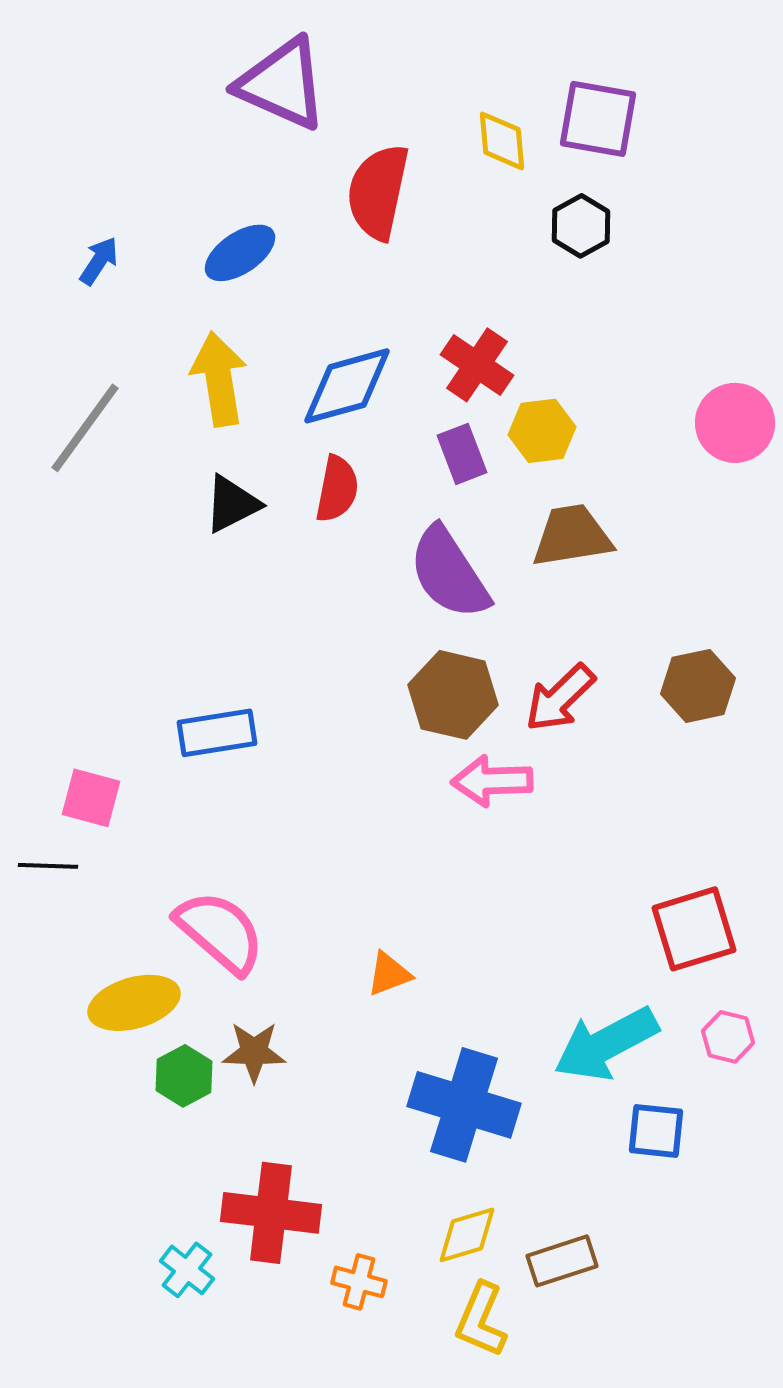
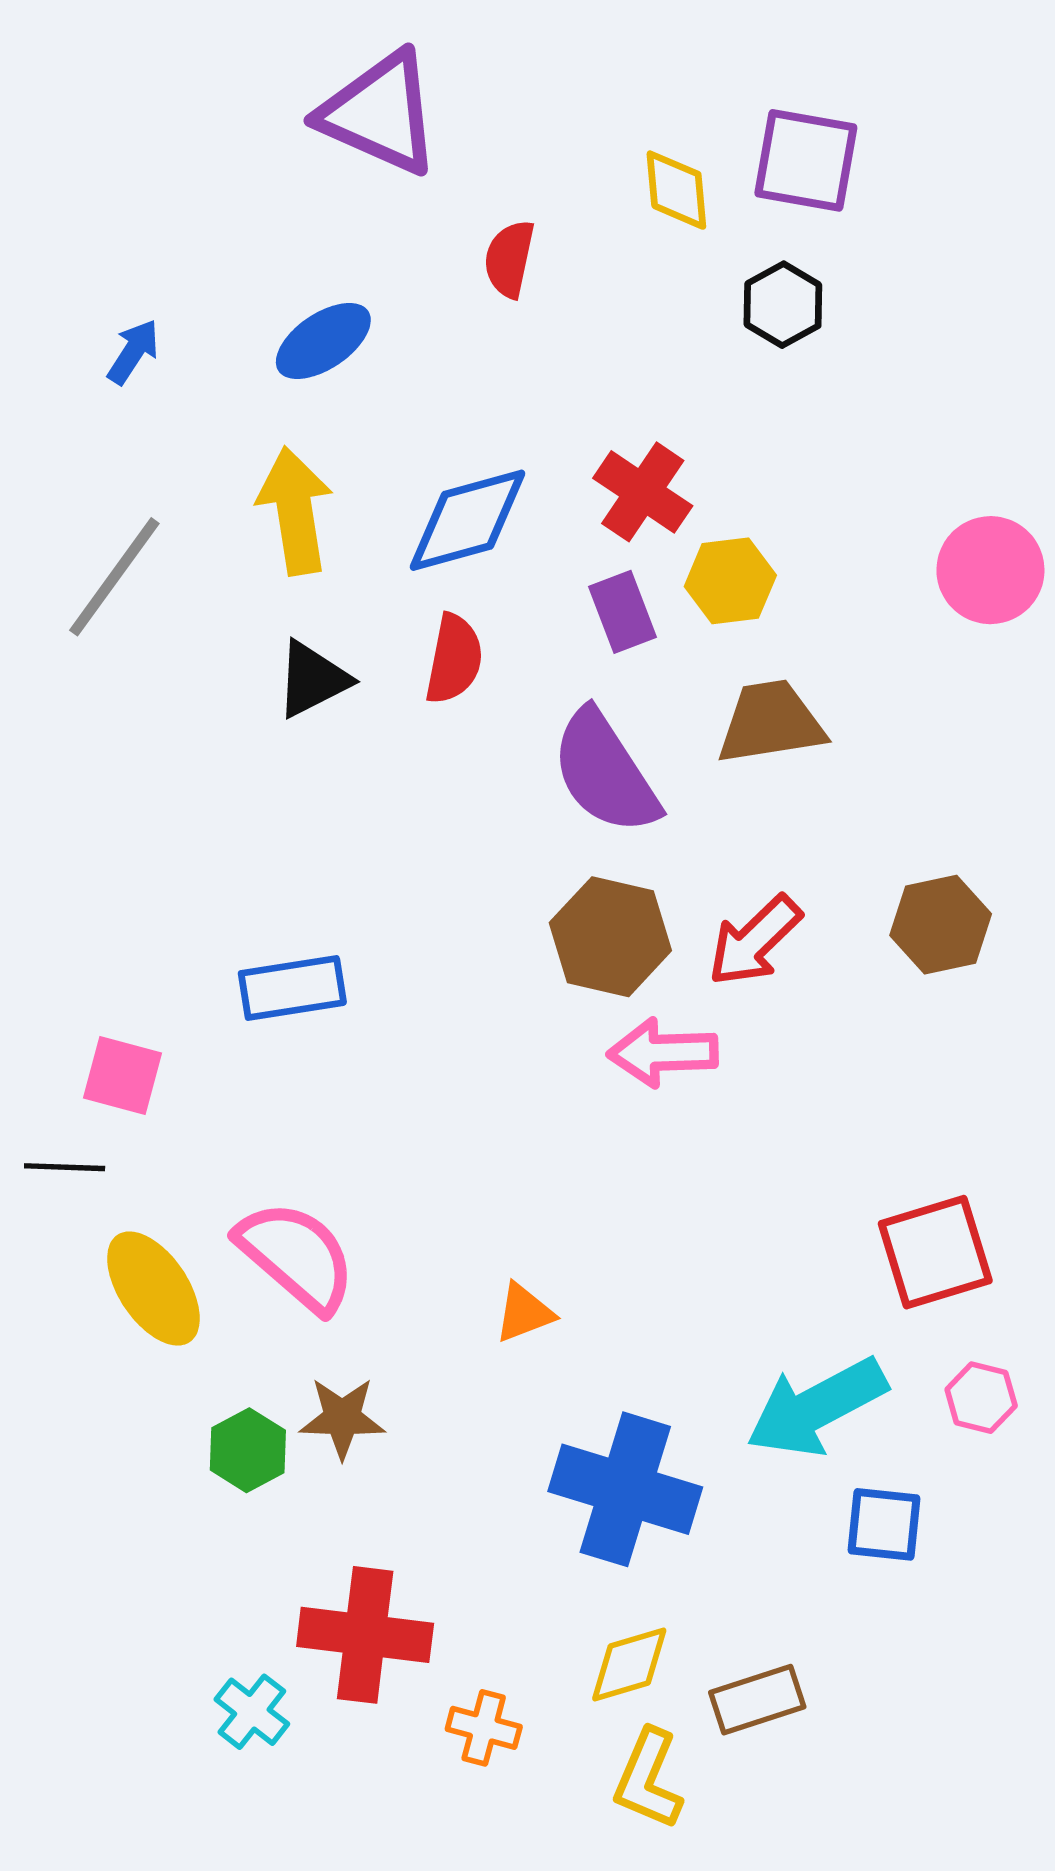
red semicircle: (378, 192) -> (509, 259), size x0.6
yellow ellipse: (134, 1003) -> (153, 1289), moved, turned 72

